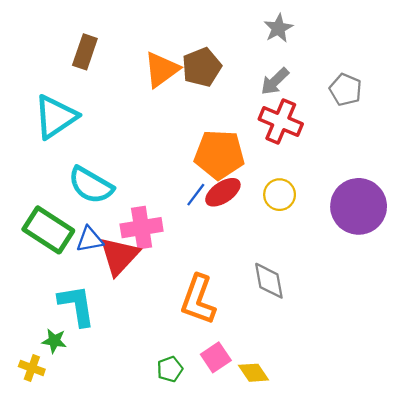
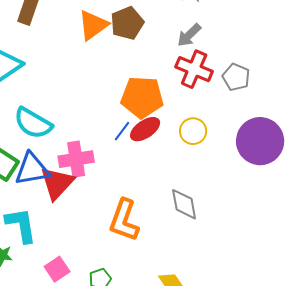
gray pentagon: (346, 90) -> (236, 77), moved
blue triangle: (90, 239) -> (32, 169), size x1.5
pink square: (216, 357) -> (57, 269), moved

